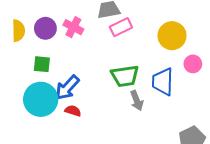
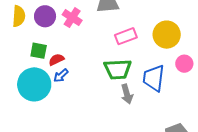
pink rectangle: (121, 27) -> (126, 36), moved
blue arrow: (67, 88) -> (61, 75), size x0.6
red semicircle: (73, 111) -> (56, 60), moved, turned -49

